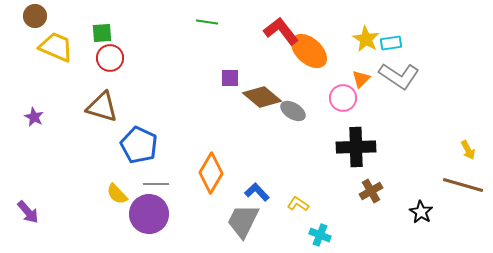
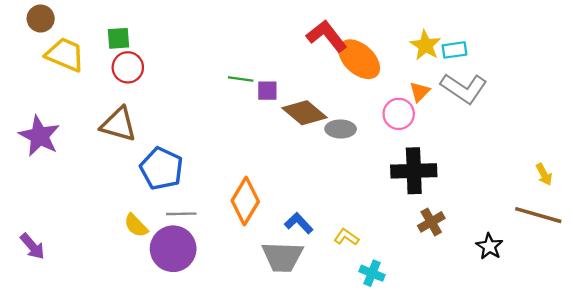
green line: (207, 22) -> (241, 79), moved
gray ellipse: (293, 111) -> (341, 129), turned -30
purple star: (34, 117) -> (39, 136), size x1.8
gray trapezoid: (243, 221) -> (282, 257), turned -114

